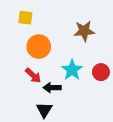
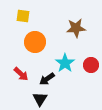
red arrow: (33, 75) -> (21, 74), moved
black arrow: (52, 88) -> (47, 79), turned -35

